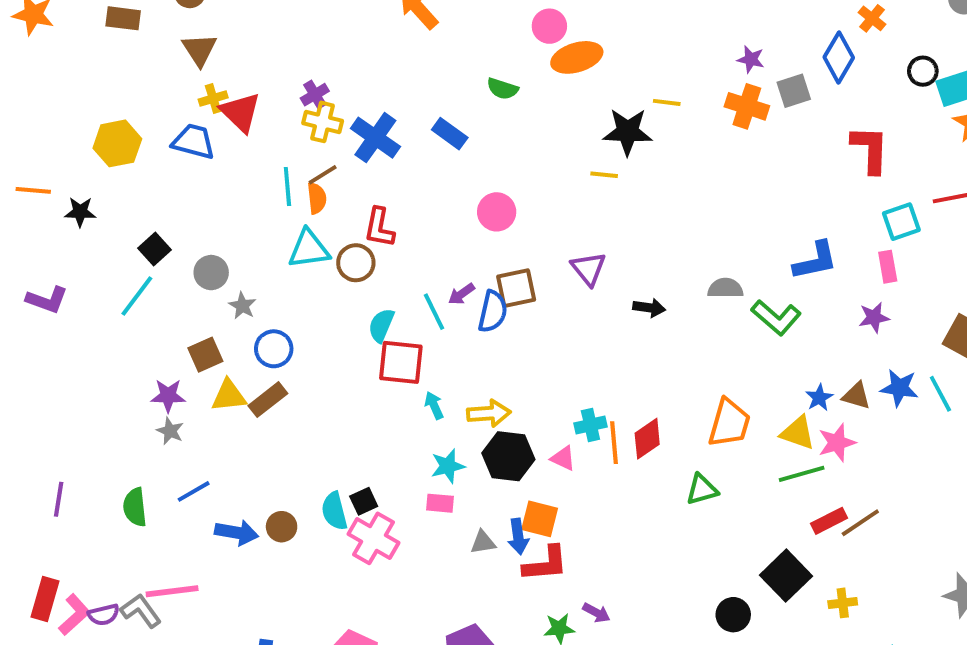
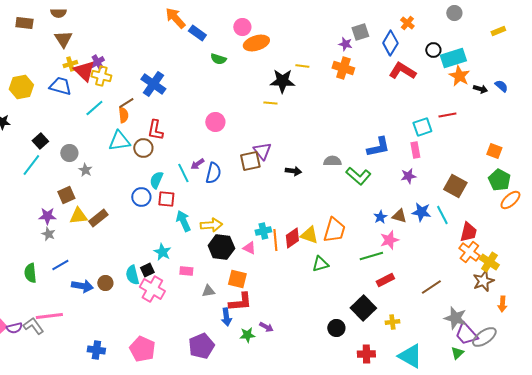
gray square: (794, 91) -> (360, 32), moved
purple cross: (315, 95) -> (97, 62), moved
yellow cross: (323, 122) -> (101, 76), moved
blue rectangle: (450, 134) -> (197, 33), moved
red L-shape: (870, 149) -> (402, 71), moved, turned -60
cyan line: (287, 186) -> (94, 108), moved, turned 54
brown square: (516, 288) -> (250, 161), moved
blue circle: (274, 349) -> (141, 197), moved
red square: (401, 362) -> (166, 199), size x0.7
cyan arrow: (434, 405) -> (183, 221), size x1.5
yellow triangle: (798, 433) -> (309, 235), moved
cyan star: (448, 466) -> (162, 252), moved, turned -30
brown line: (860, 523) -> (431, 287), moved
blue arrow: (518, 536) -> (226, 317), moved

